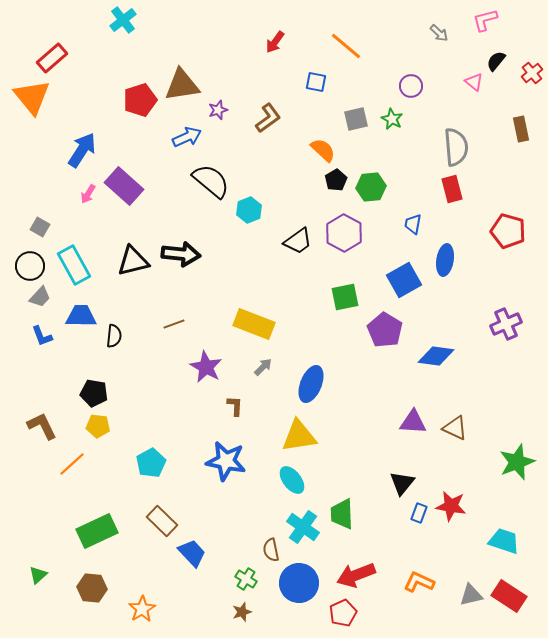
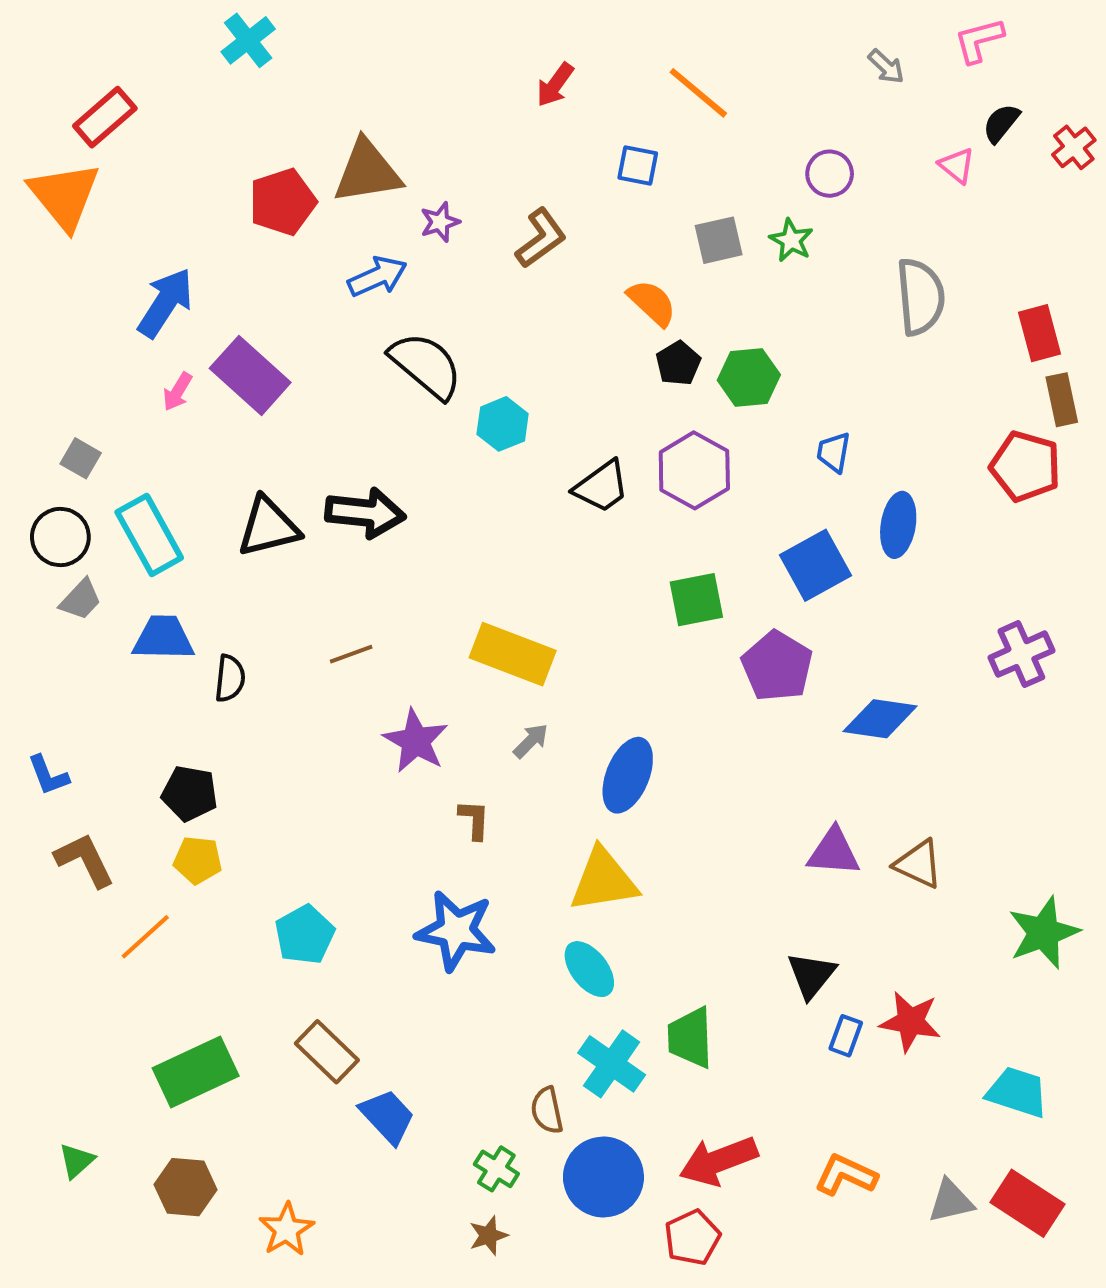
brown rectangle: (521, 129) -> (1062, 400), moved
red rectangle: (452, 189) -> (1040, 333), moved
blue L-shape: (42, 336) -> (48, 775), moved

